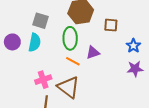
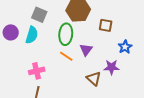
purple triangle: (93, 53) -> (86, 50), turned -40
purple star: (135, 69) -> (111, 67), moved
brown triangle: (68, 87) -> (94, 79), moved, size x0.7

